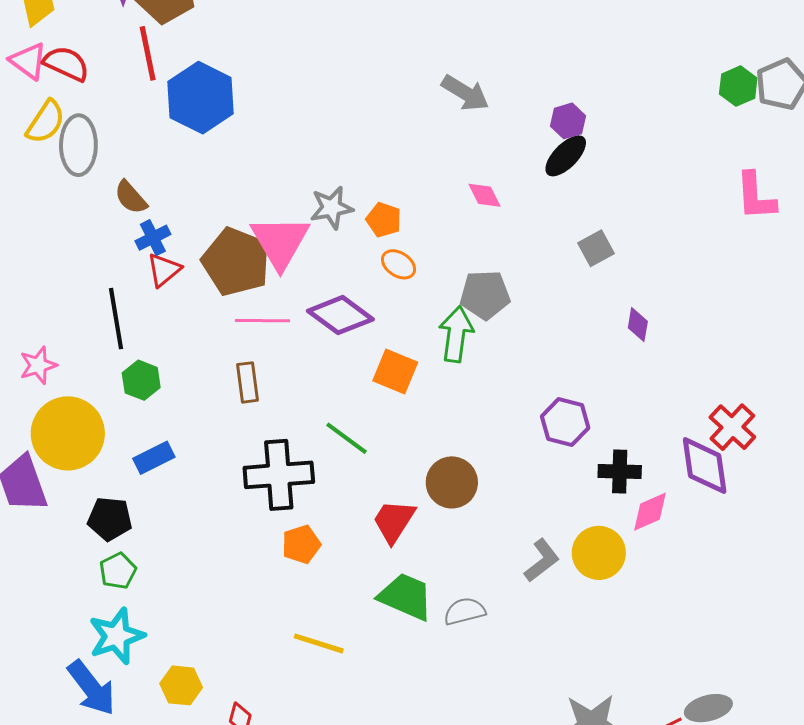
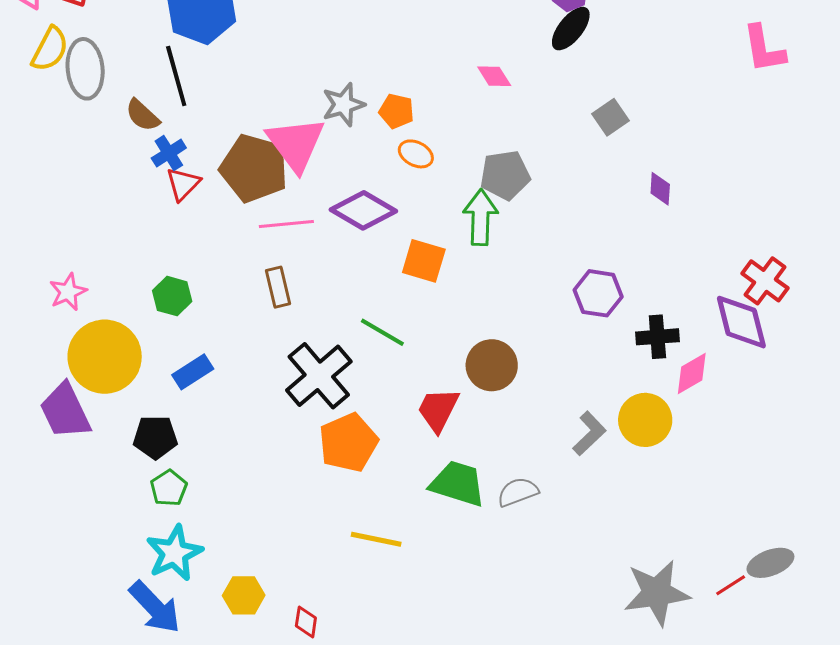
black line: (116, 319) -> (176, 76), moved
black cross: (279, 475) -> (319, 376), turned -30
orange pentagon: (301, 544) -> (348, 443), size x1.5

